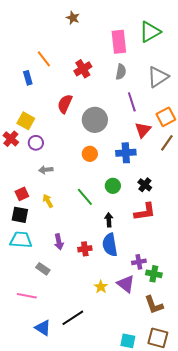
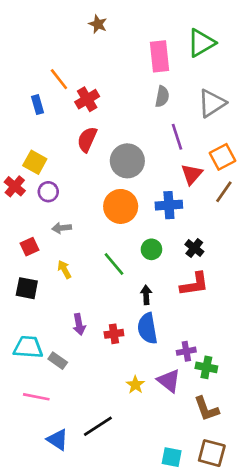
red cross: (83, 69) -> (87, 99), moved
orange circle: (90, 154) -> (121, 206), size x1.6
red square: (22, 194) -> (29, 247), moved
cyan trapezoid: (21, 240) -> (28, 347), moved

